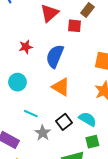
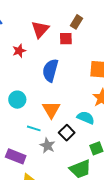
red star: (26, 47) -> (19, 51), moved
orange triangle: (61, 87) -> (51, 110), moved, turned 36
cyan semicircle: (88, 119) -> (86, 118), moved

